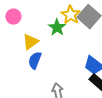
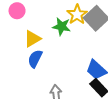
green star: (57, 27) -> (62, 26), turned -30

